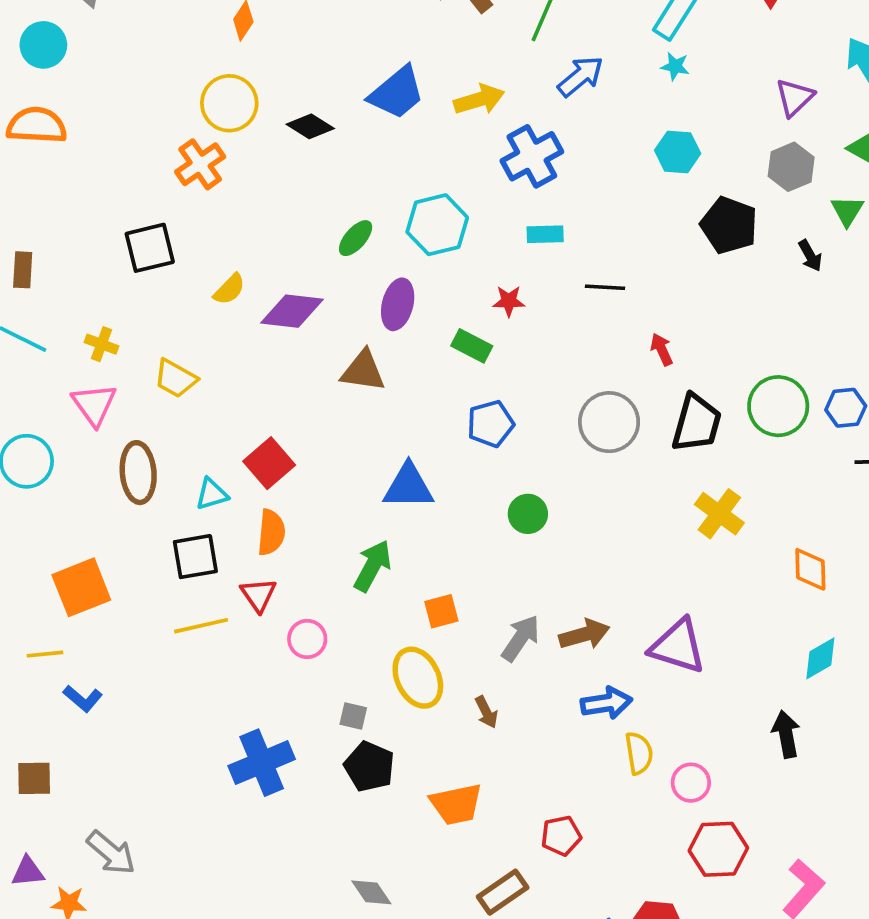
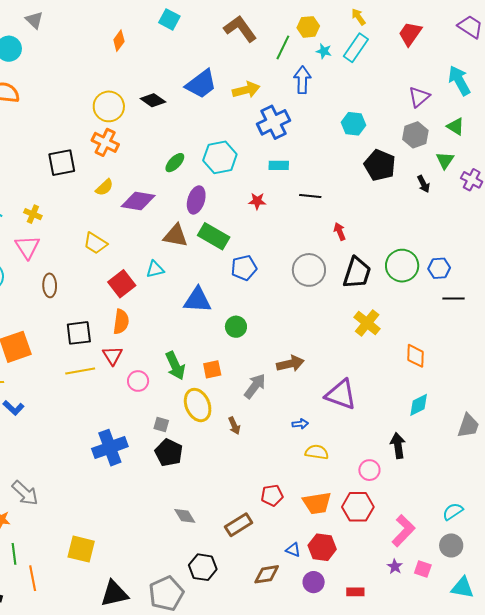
cyan star: (675, 66) -> (324, 51), moved
blue arrow: (581, 76) -> (302, 80), turned -52
yellow circle: (229, 103) -> (109, 106), moved
orange cross: (200, 164) -> (105, 142), moved, turned -32
green rectangle: (472, 346) -> (214, 236), moved, size x1.4
yellow trapezoid: (175, 378) -> (95, 243), moved
brown ellipse: (138, 473) -> (50, 285), size x0.7
cyan triangle: (212, 494) -> (155, 269), moved
green circle: (528, 514) -> (236, 327), moved
green arrow: (373, 566) -> (175, 366), moved, turned 124
brown arrow: (584, 634) -> (290, 364), moved
blue arrow: (606, 703) -> (300, 424), size x0.6
yellow semicircle: (639, 753) -> (317, 452), turned -75
pink circle: (691, 783) -> (369, 470), moved
orange trapezoid: (456, 804) -> (317, 503), moved
gray diamond: (371, 892) -> (185, 516), moved

